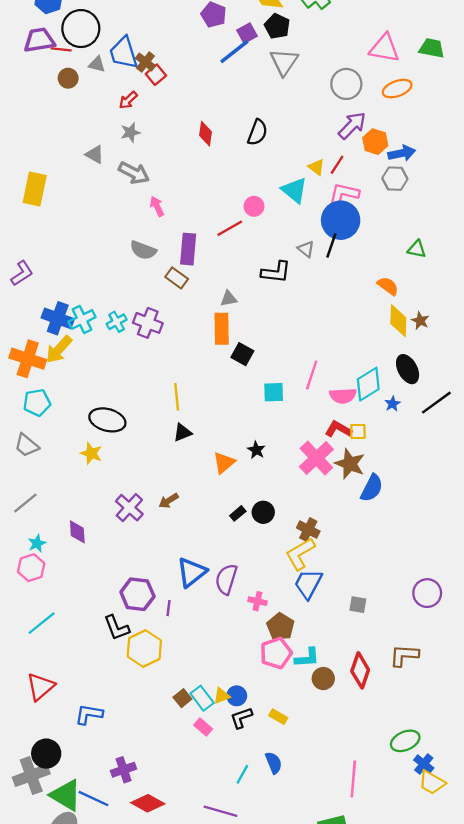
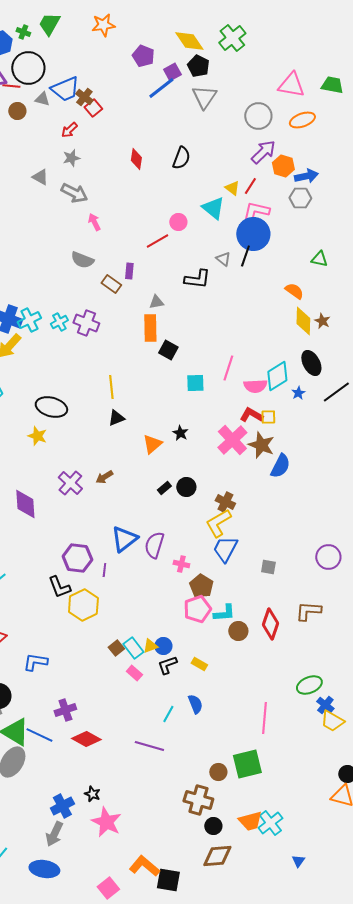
blue trapezoid: (124, 53) -> (65, 89), turned -96
purple rectangle: (188, 249) -> (129, 271), moved, size x0.6
purple diamond: (77, 532) -> (25, 504), size x1.4

